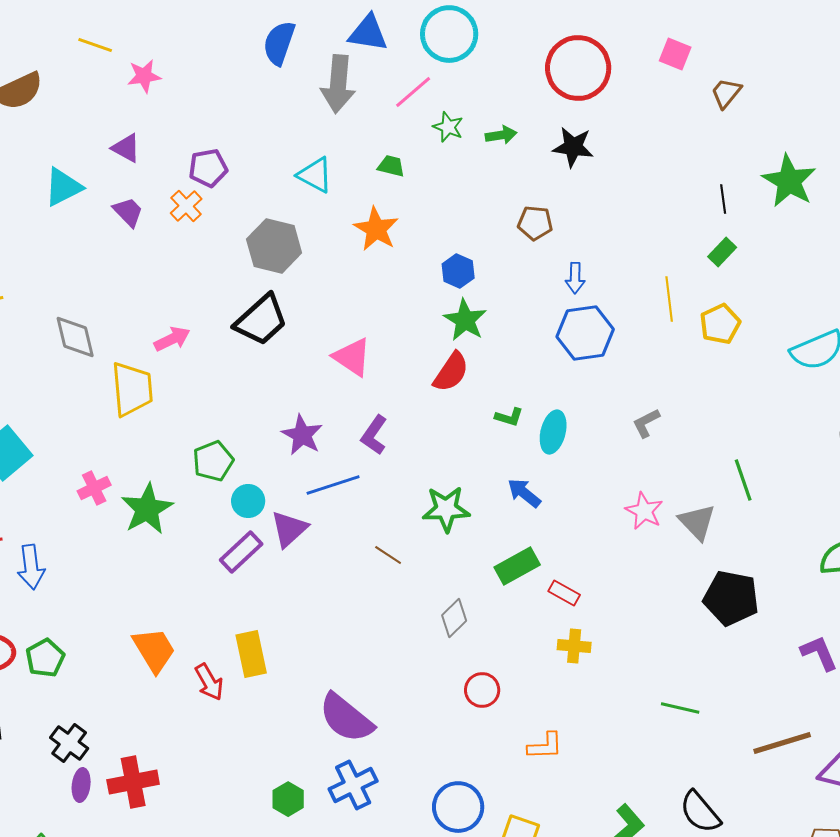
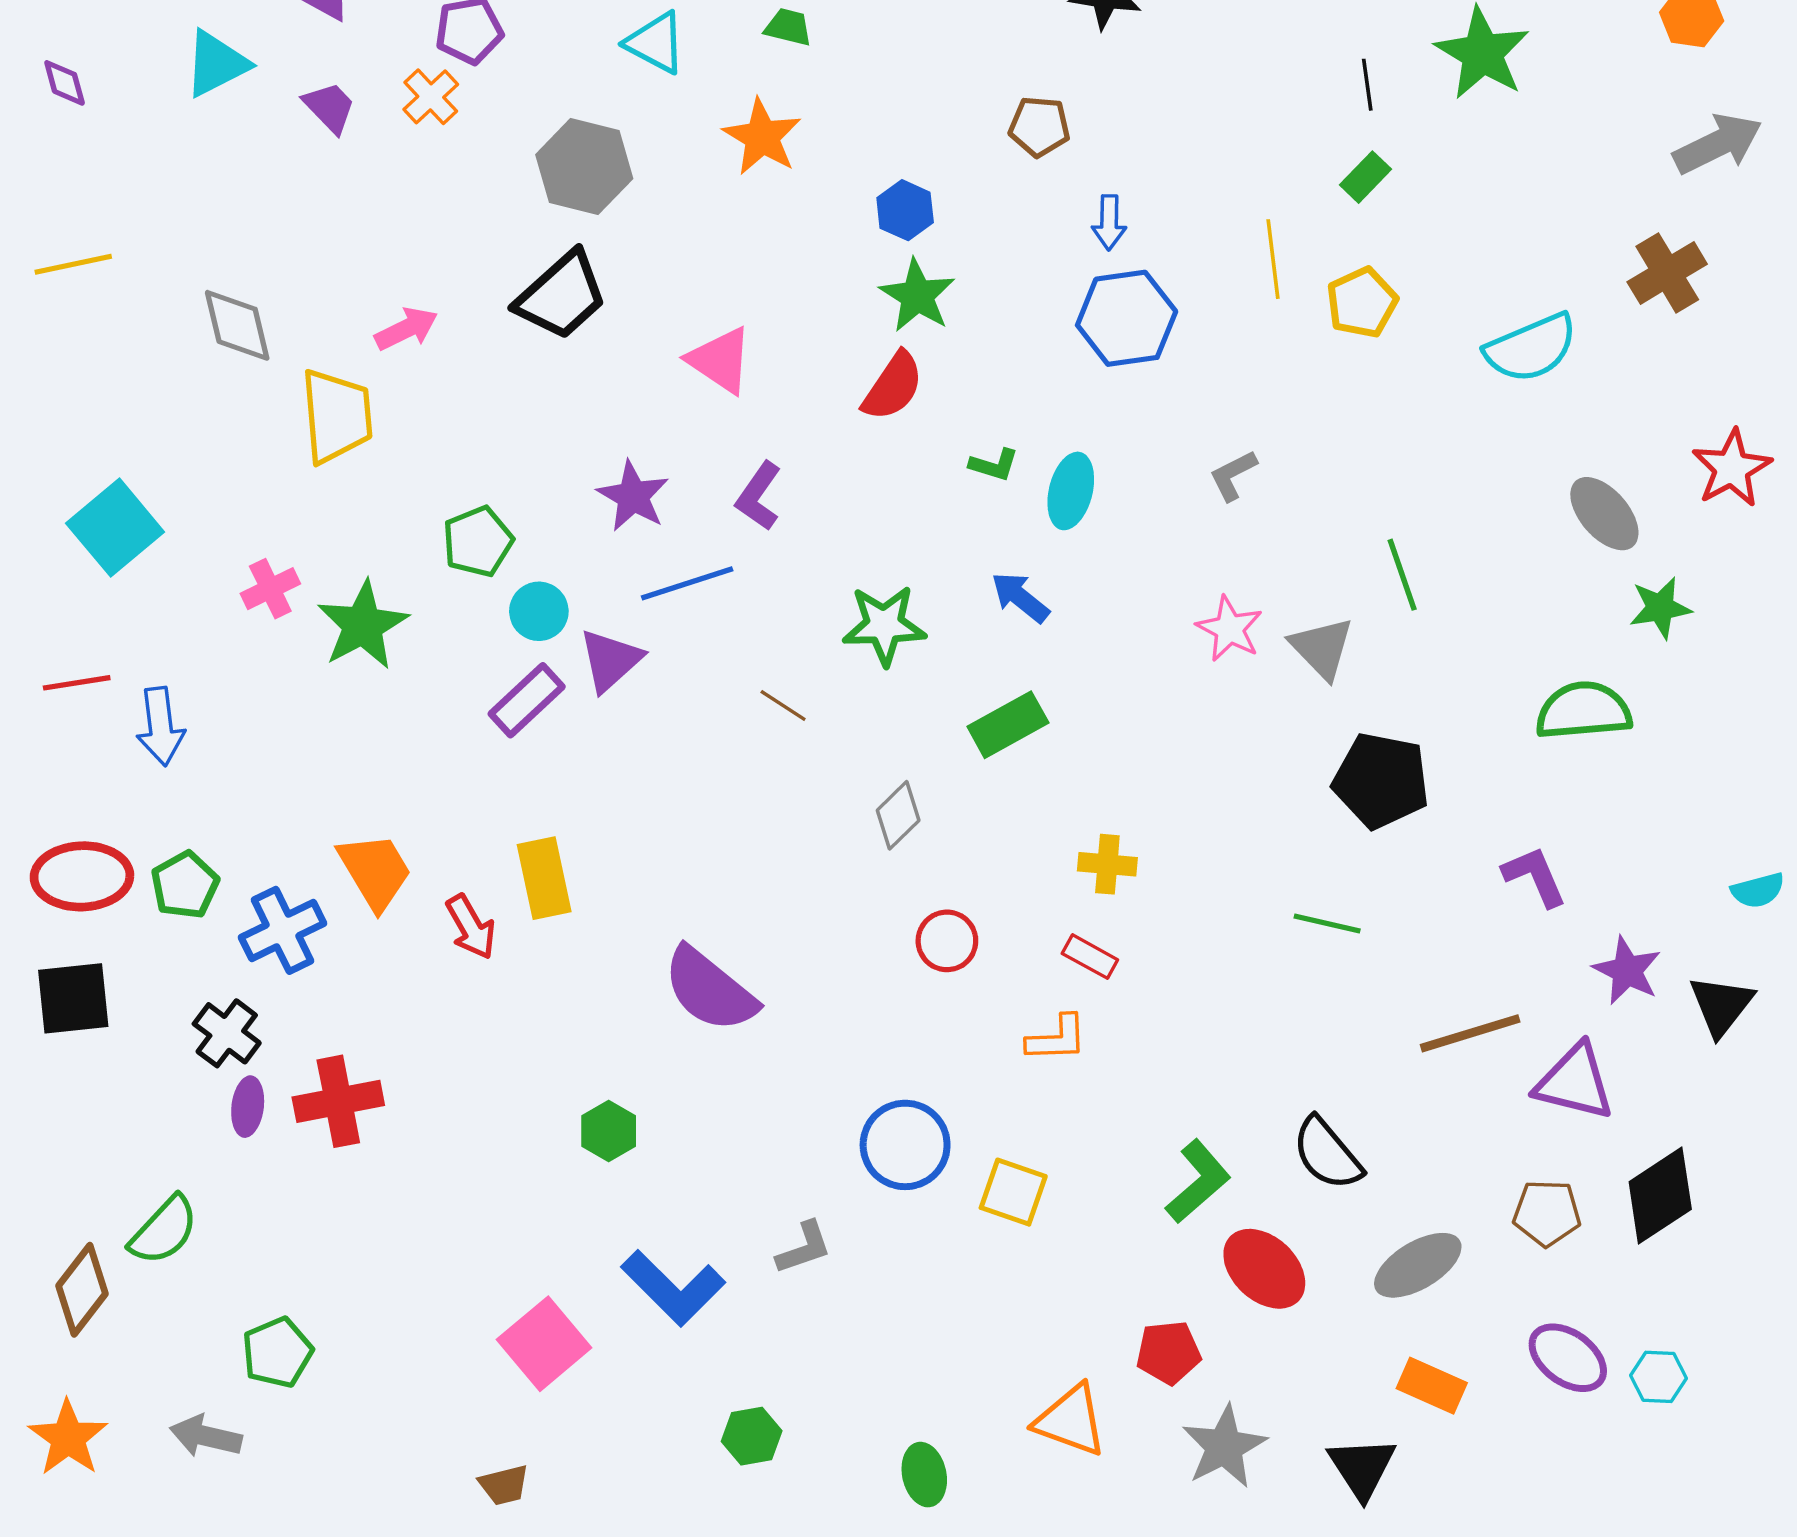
red rectangle: (564, 593) -> (1090, 957), moved
green line: (680, 708) -> (1327, 923), moved
blue cross: (353, 785) -> (283, 930), moved

